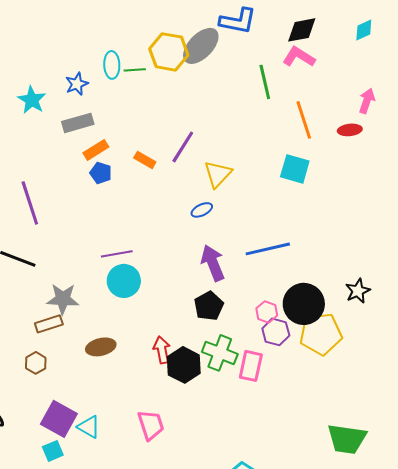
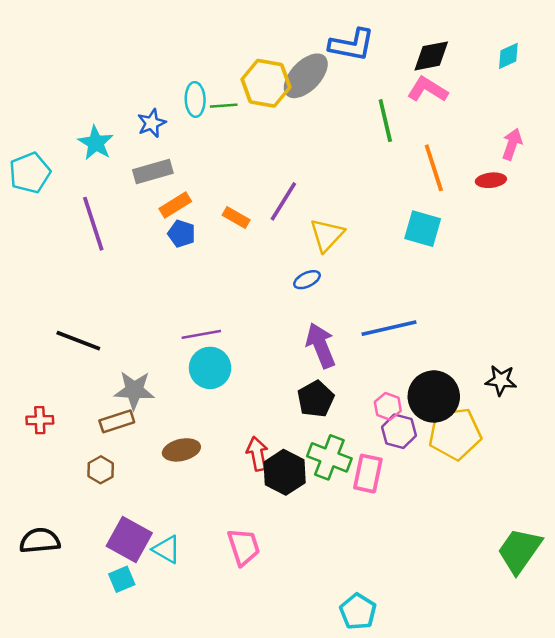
purple line: (30, 203) -> (93, 224), moved
black star: (358, 291) -> (501, 380), turned 30
green trapezoid: (347, 439) -> (520, 551), moved, turned 117

